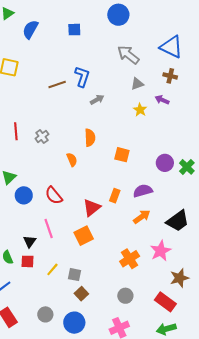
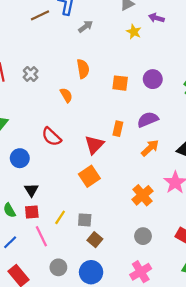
purple circle: (165, 163) -> (153, 79), moved
blue circle: (24, 195) -> (20, 158), moved
pink line: (49, 228) -> (41, 236), moved

